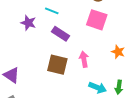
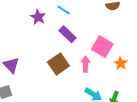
pink square: (97, 20) -> (102, 47), moved
brown square: (57, 65) -> (58, 64), turned 30

